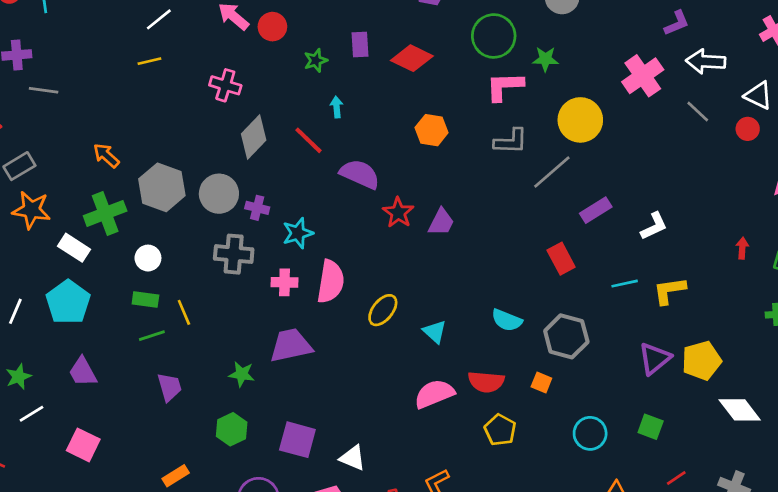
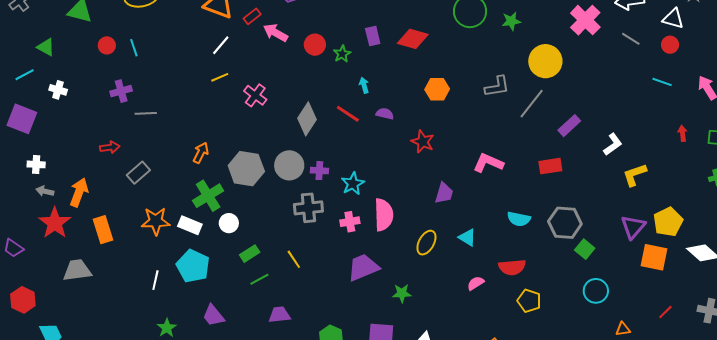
red circle: (272, 27) -> (315, 45), moved
pink cross: (225, 85) -> (255, 95), moved, turned 30
pink L-shape: (505, 86) -> (488, 163), moved, turned 36
orange arrow: (106, 156) -> (201, 153), turned 85
purple semicircle: (360, 174) -> (385, 114), moved, size x0.6
orange star: (31, 210) -> (156, 221), moved
red star: (398, 213) -> (423, 142), moved
purple trapezoid: (441, 222) -> (444, 193), moved
white L-shape: (654, 226) -> (613, 144), moved
white circle: (148, 258) -> (229, 223), moved
red rectangle: (561, 259) -> (550, 166), turned -60
cyan line: (625, 284) -> (662, 82), moved, turned 42
green rectangle: (145, 299) -> (250, 254), turned -30
yellow ellipse: (383, 310) -> (426, 243), moved
yellow line: (184, 312) -> (294, 259), moved
green star: (242, 374) -> (402, 293), moved
orange square: (541, 382) -> (654, 257), moved, size x1.8
purple trapezoid: (169, 387) -> (279, 315), turned -70
pink semicircle: (434, 394) -> (476, 283), size x0.6
green square: (651, 427) -> (585, 249), moved, turned 30

